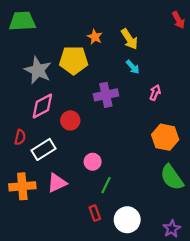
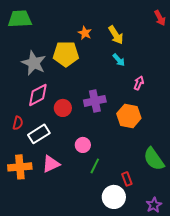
purple cross: (106, 95) -> (95, 101), moved
orange hexagon: (165, 137) -> (129, 116), moved
red rectangle: (95, 213) -> (127, 179), moved

